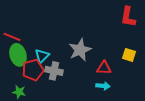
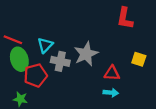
red L-shape: (128, 17) -> (125, 18), moved
cyan triangle: (42, 56) -> (45, 45), moved
gray cross: (54, 71) -> (60, 61), moved

